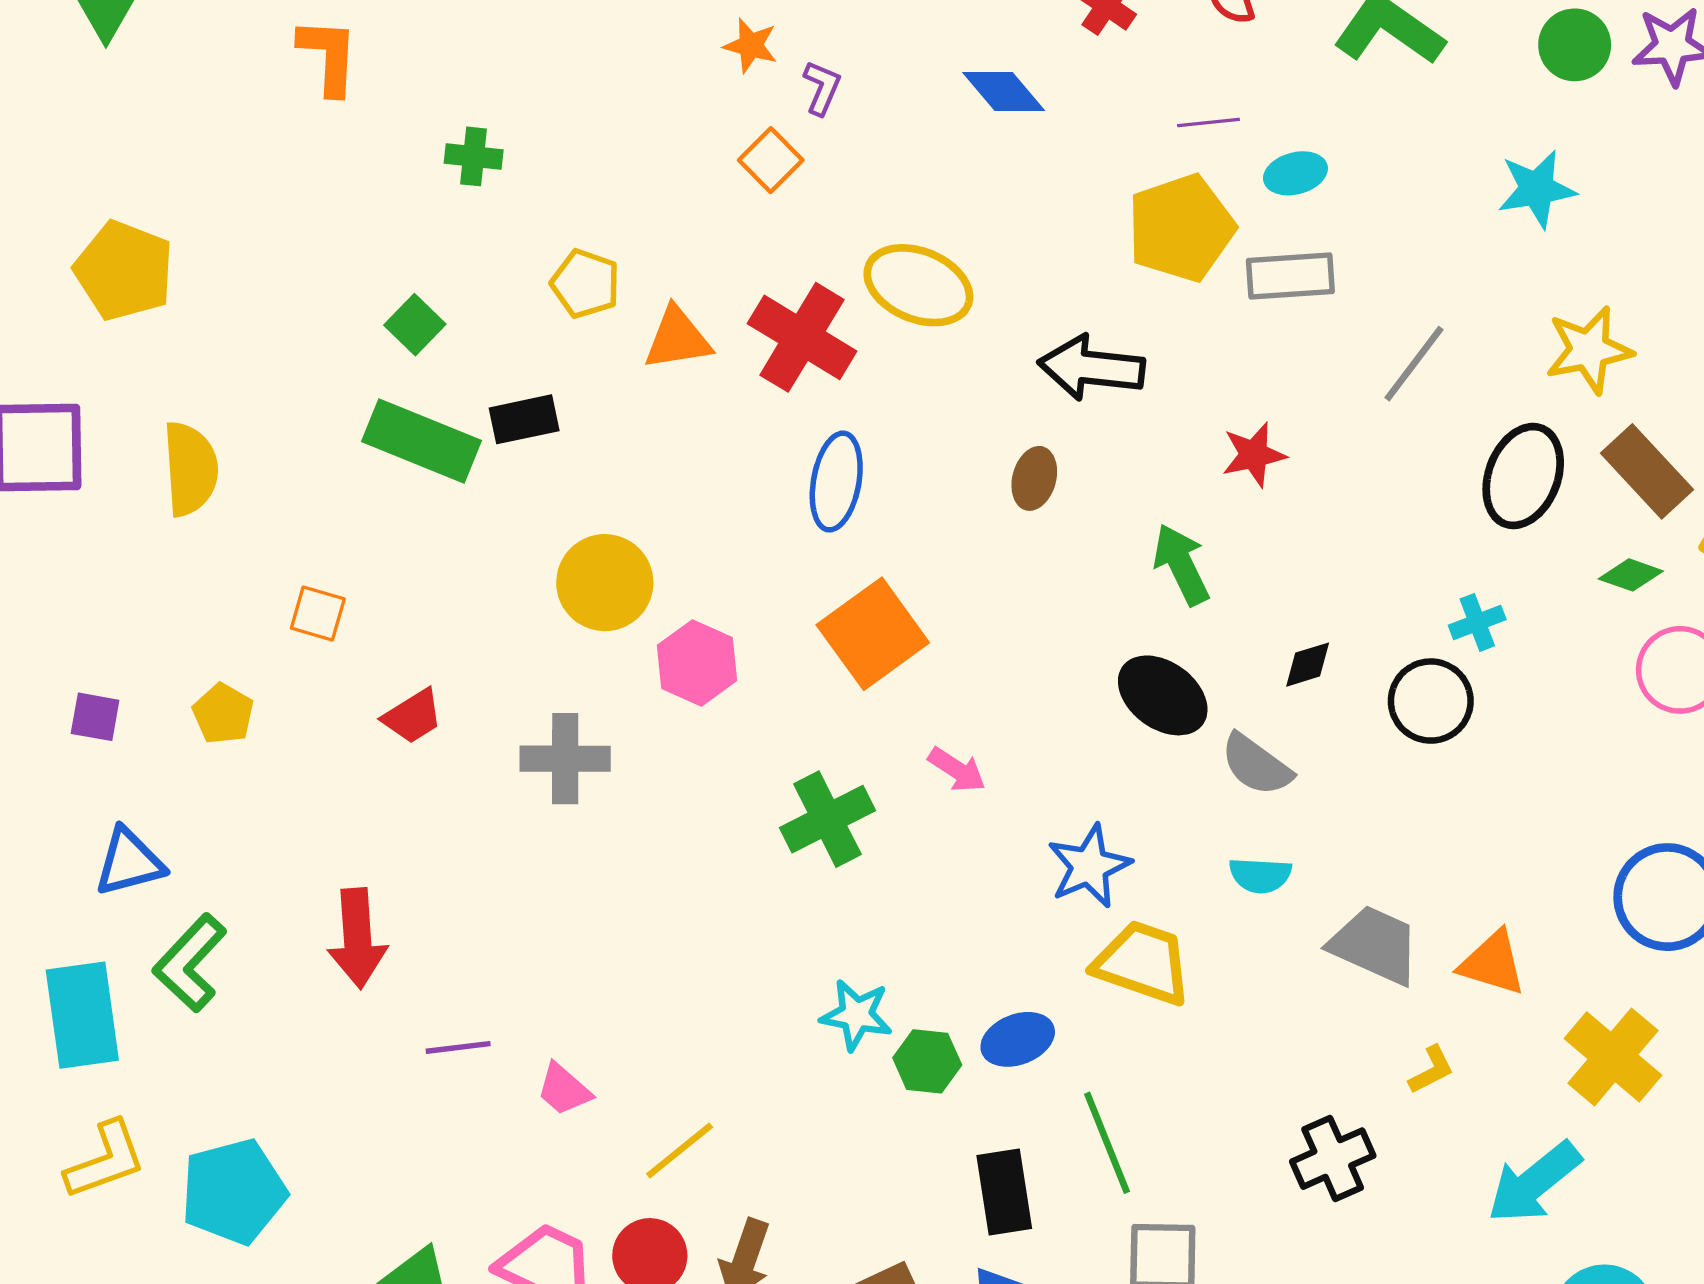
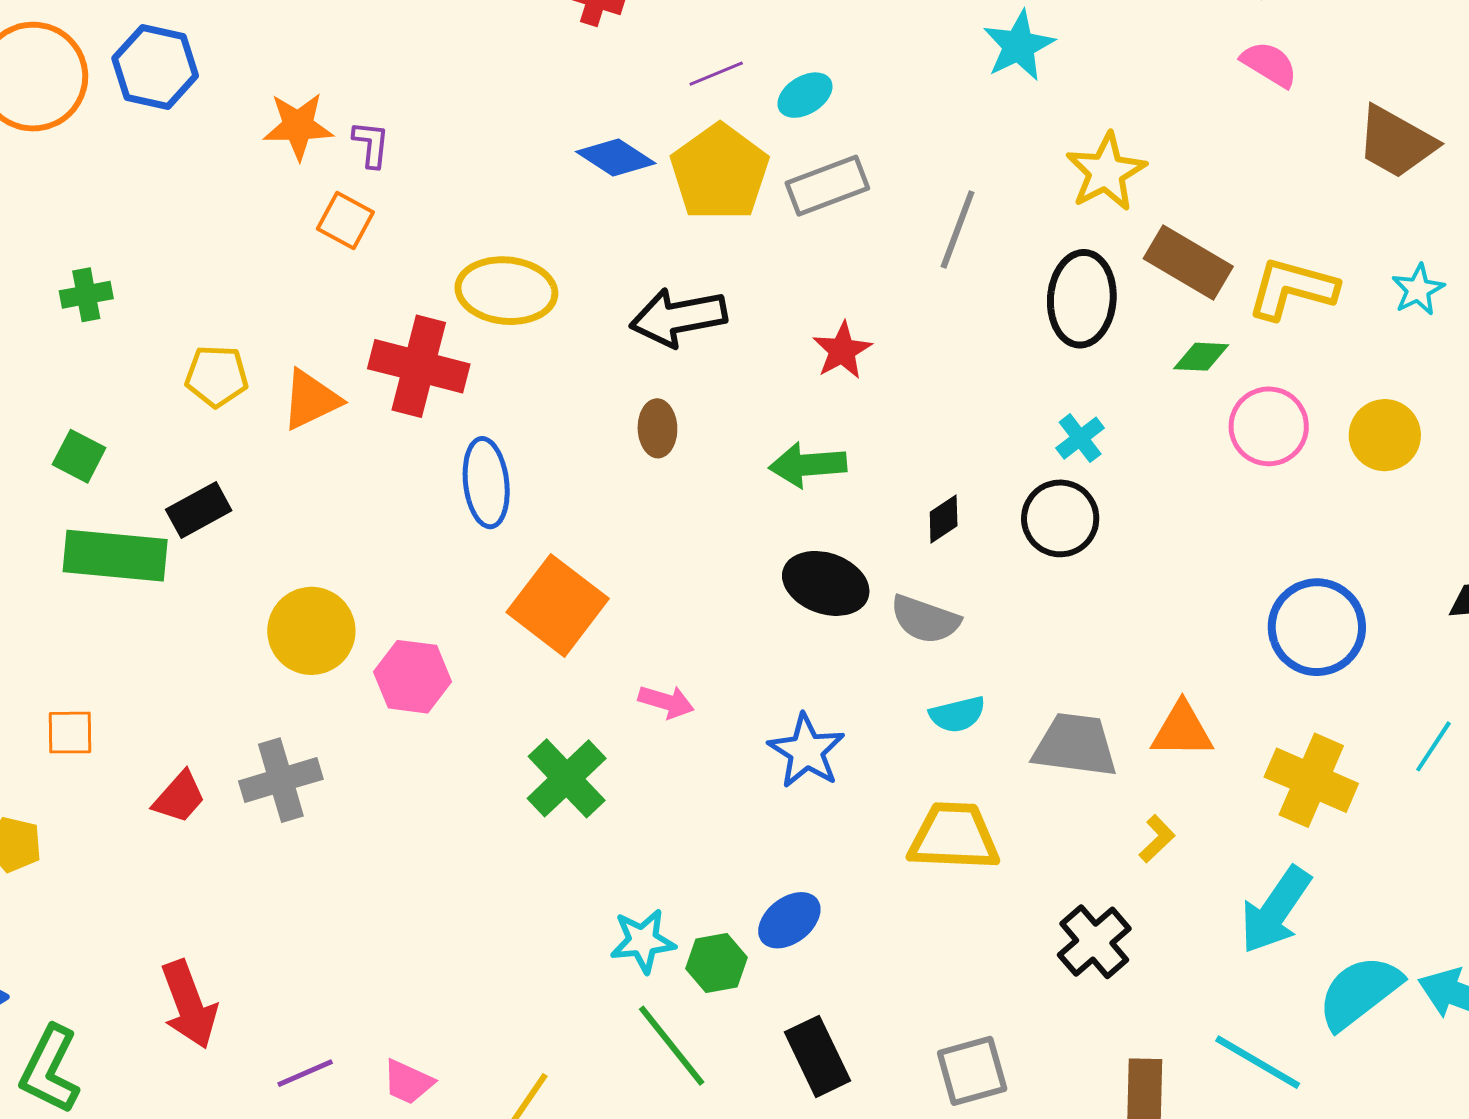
orange star: (751, 46) -> (298, 126), size x1.4
blue diamond: (1004, 91) -> (616, 158), moved
green arrow: (1181, 564) -> (808, 465), turned -52
gray cross: (565, 759) -> (281, 780), moved
yellow trapezoid: (1143, 963) -> (954, 837), moved
green line: (1107, 1143) -> (672, 1046), moved

